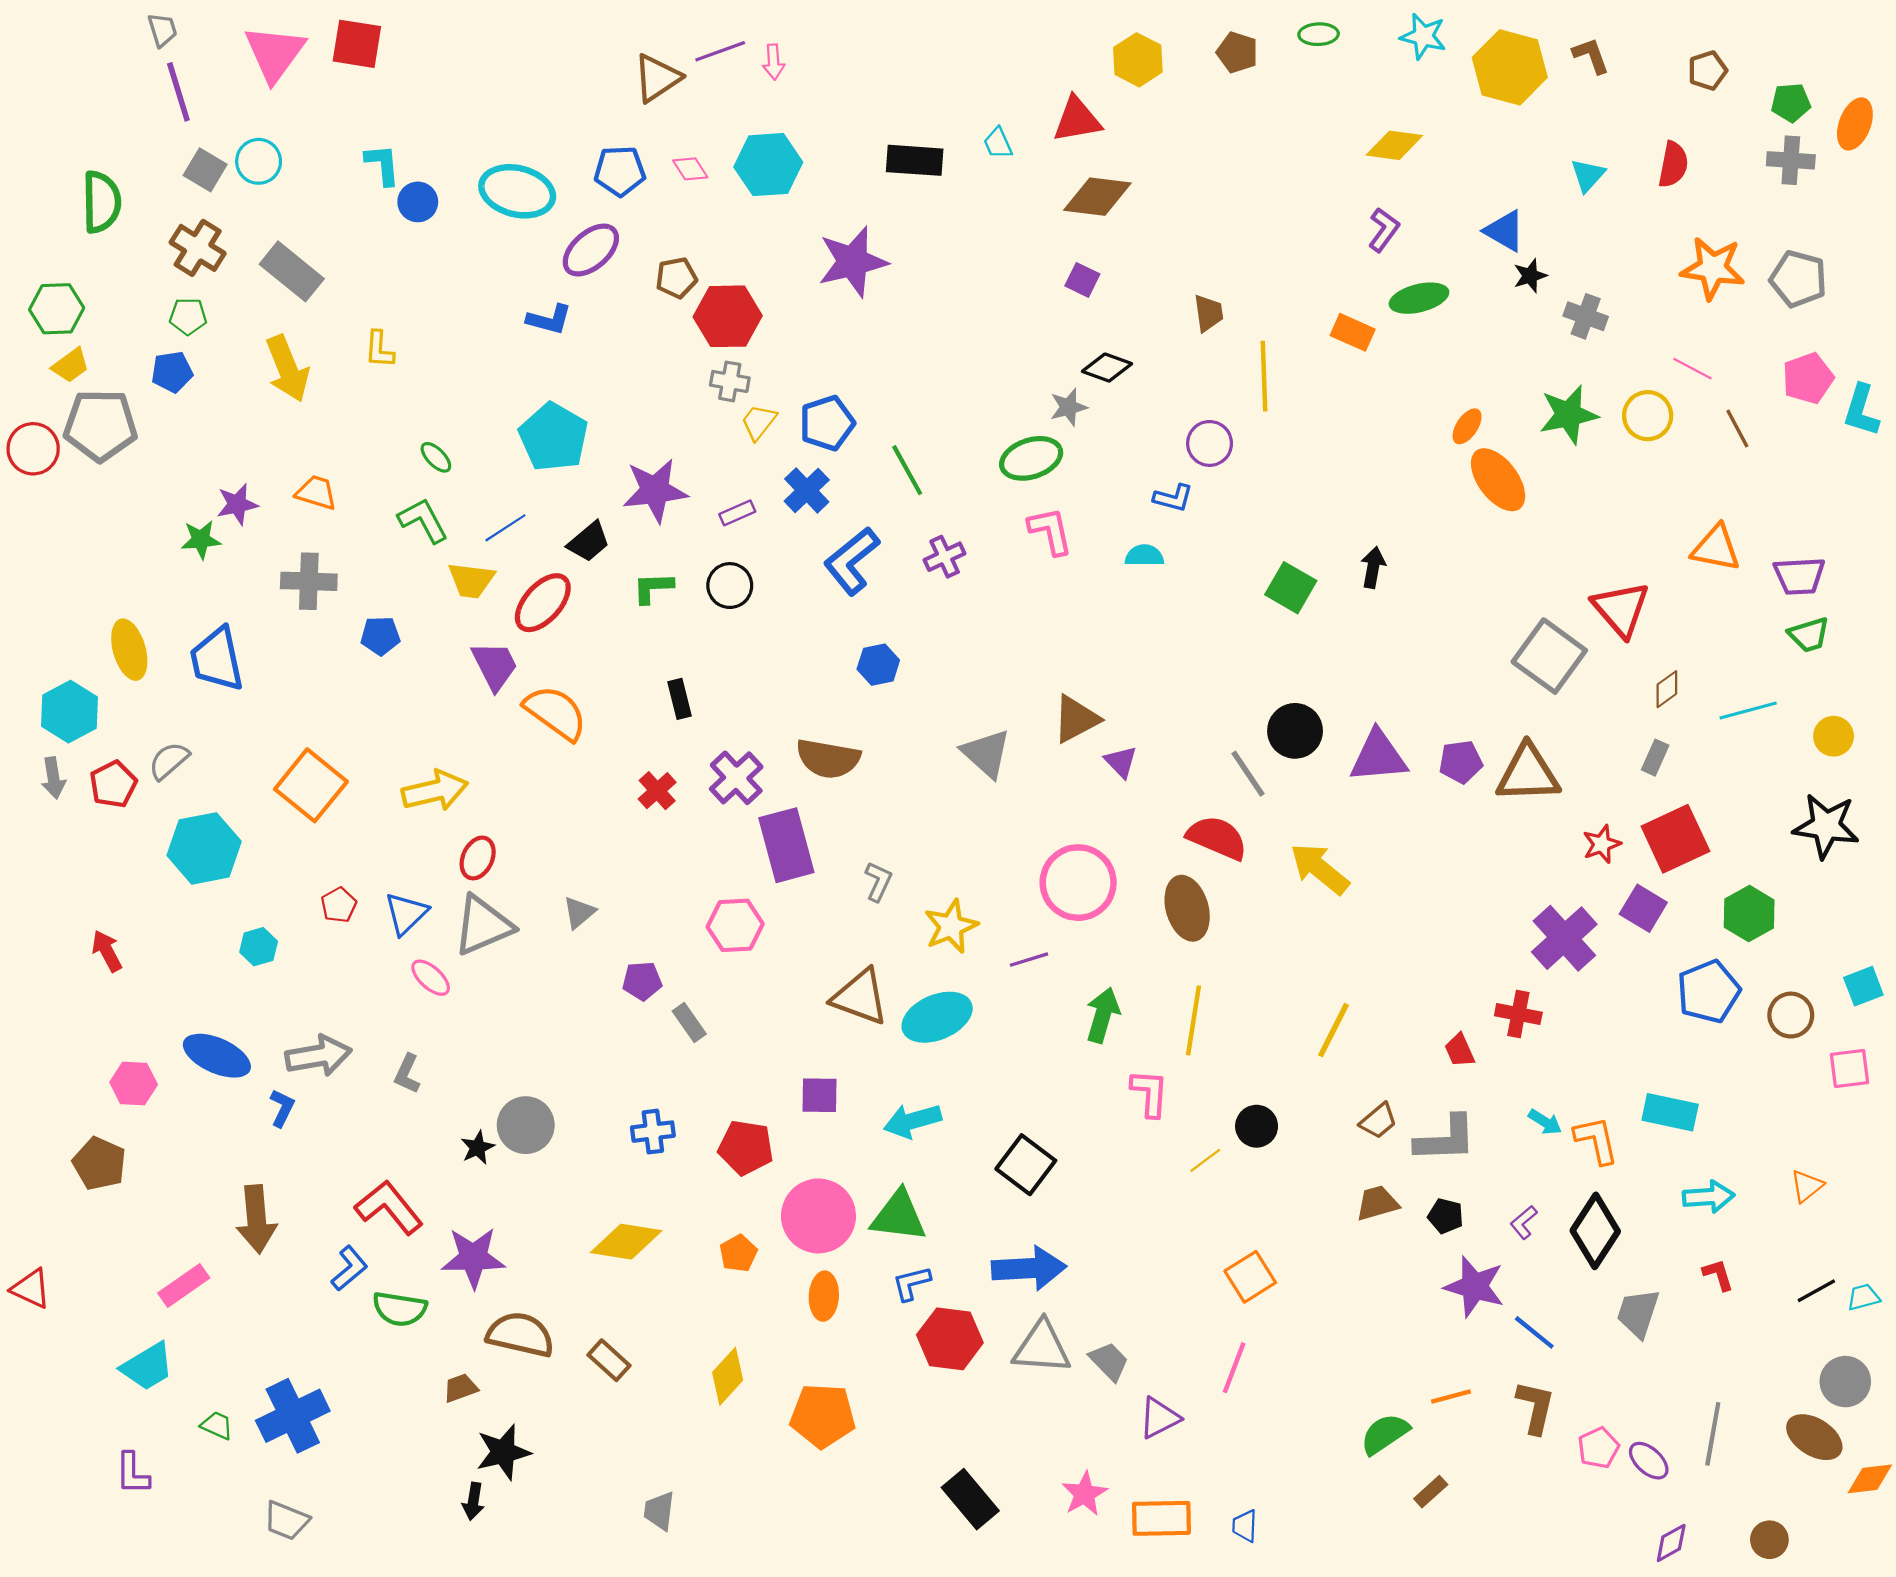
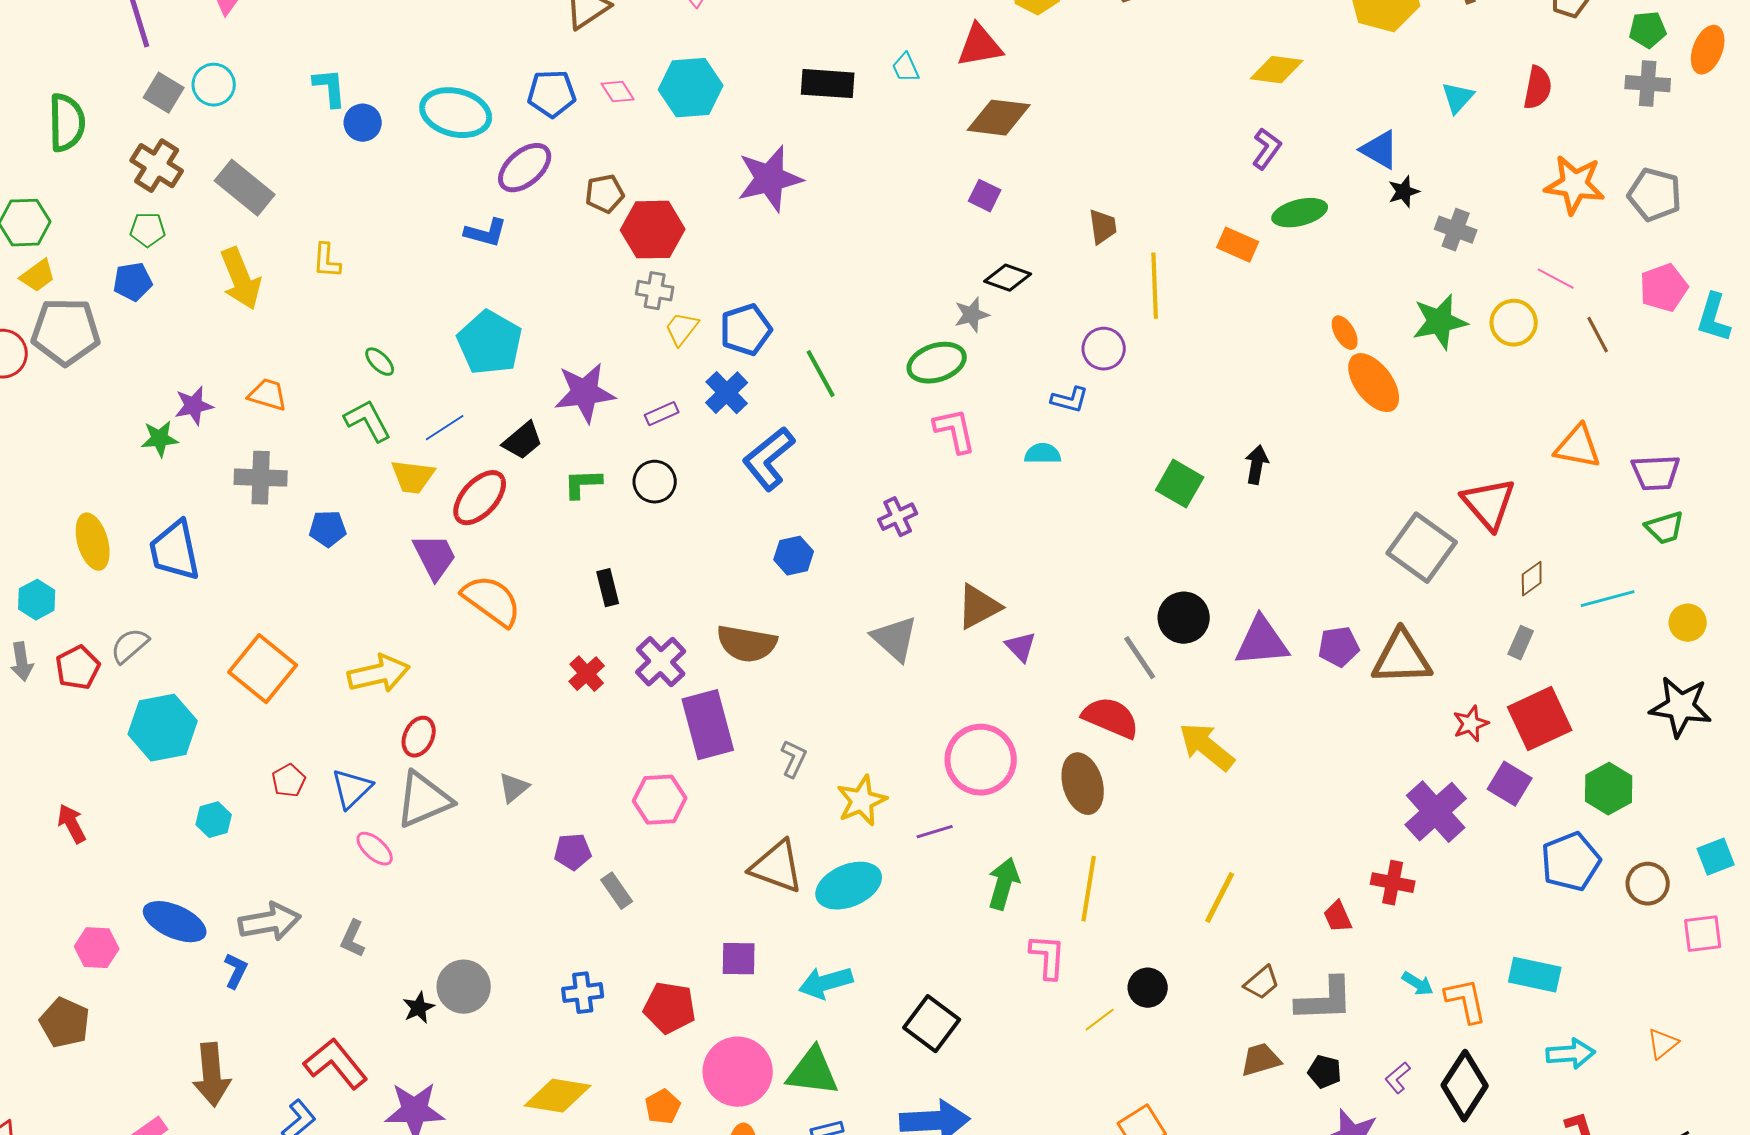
orange ellipse: (1467, 426) -> (1345, 333), turned -64
purple cross: (945, 557) -> (898, 517), moved
cyan hexagon: (69, 712) -> (37, 600), size x0.7

